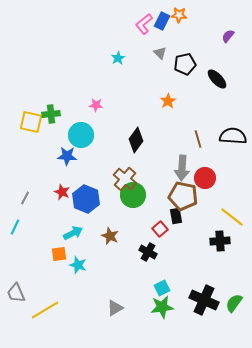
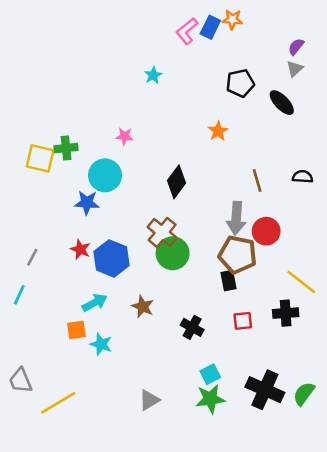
gray triangle: (160, 53) -> (295, 69), moved, turned 32
black semicircle: (233, 136) -> (303, 177), size x0.6
red square: (160, 229) -> (243, 321), moved, turned 35

